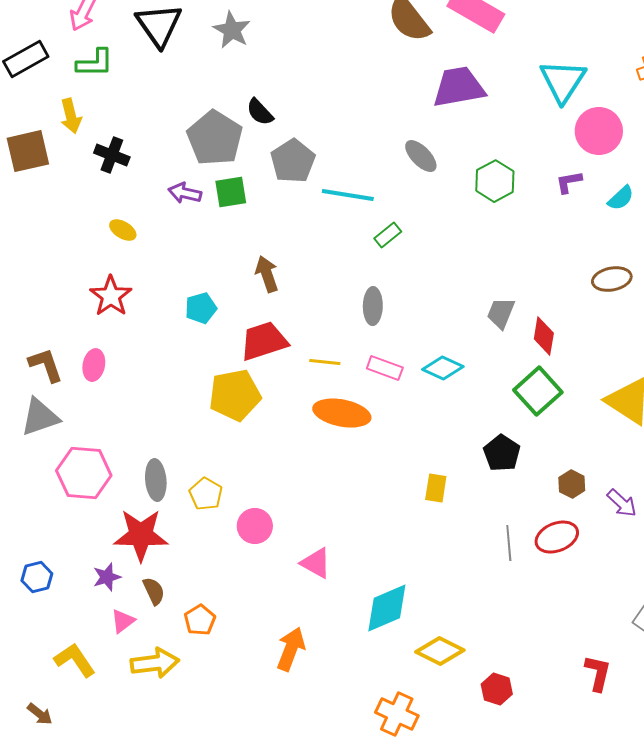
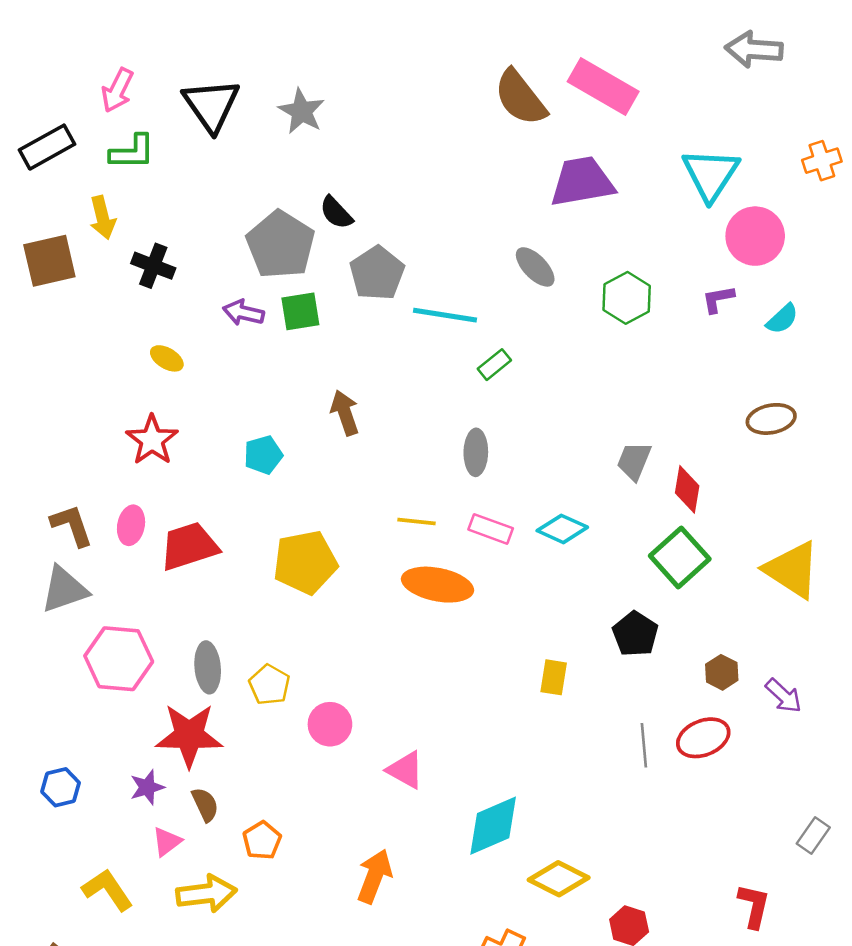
red trapezoid: (264, 341) -> (189, 546), moved

